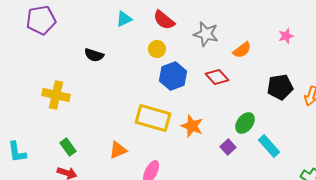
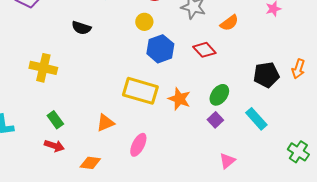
black pentagon: (280, 87) -> (266, 75), moved
green ellipse: (245, 123) -> (219, 95), moved

